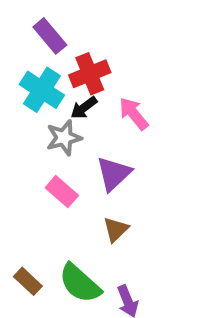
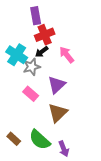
purple rectangle: (50, 36) -> (36, 16), moved, turned 30
cyan cross: (42, 90) -> (17, 55), moved
brown triangle: (116, 229) -> (58, 113), size x1.5

